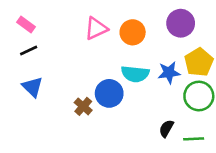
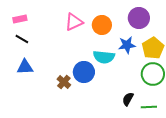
pink rectangle: (26, 25) -> (20, 19), turned -48
black line: (29, 51) -> (22, 39), turned 56
blue star: (169, 73) -> (127, 45), moved
blue triangle: (32, 87) -> (25, 67), turned -48

